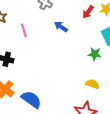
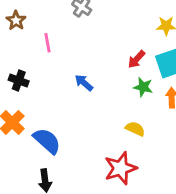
red arrow: (88, 12) -> (136, 59), moved
blue arrow: (61, 27) -> (84, 83), moved

